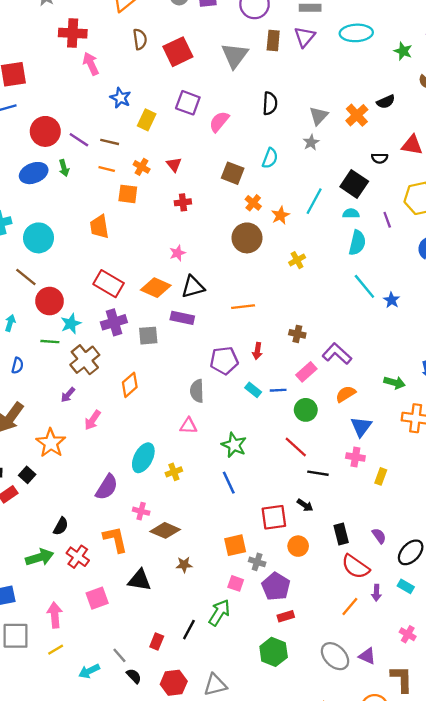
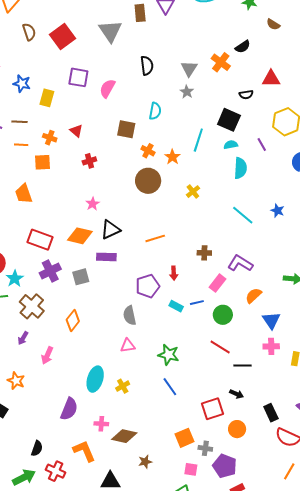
cyan line: (364, 286) -> (243, 215), moved
orange star: (51, 443) -> (16, 381), size x0.7

